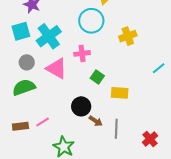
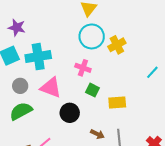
cyan circle: (91, 21) -> (92, 36), moved
cyan cross: (49, 36) -> (38, 57), turned 35
pink cross: (82, 53) -> (83, 68), moved, turned 35
black circle: (81, 106) -> (70, 113), moved

